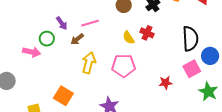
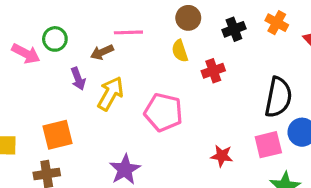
purple arrow: (62, 23) -> (78, 79), moved
red cross: (147, 33) -> (213, 71), turned 32
yellow semicircle: (129, 38) -> (180, 51), moved
orange square: (63, 96) -> (57, 135), turned 30

